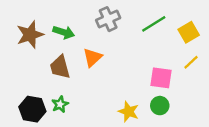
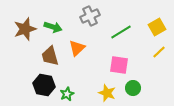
green line: (154, 24) -> (121, 32), moved
pink square: (161, 78) -> (119, 65), moved
green star: (60, 104) -> (67, 94), moved
black hexagon: (32, 109) -> (44, 85), moved

